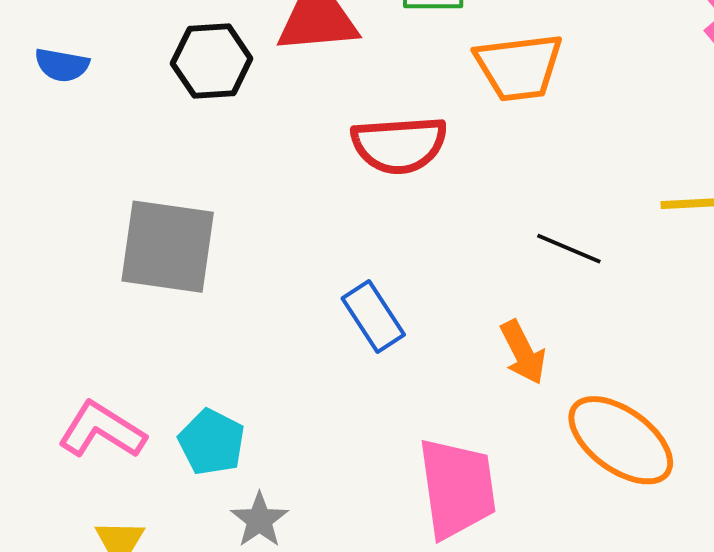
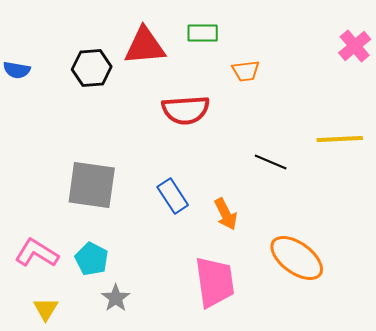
orange trapezoid: (519, 67) -> (246, 71), size x0.6
gray square: (168, 247) -> (92, 185), moved
orange arrow: (523, 352) -> (226, 214), moved

